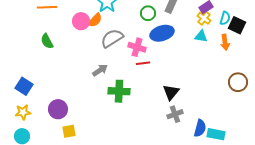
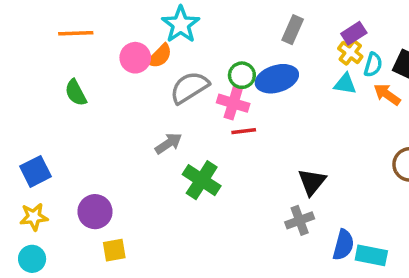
green circle: (148, 13) -> (242, 75), moved
cyan semicircle: (225, 18) -> (373, 65), moved
orange arrow: (225, 42) -> (387, 94), turned 133
blue square: (24, 86) -> (36, 171), turned 30
green cross: (119, 91) -> (202, 180), turned 30
black triangle: (171, 92) -> (312, 182), moved

